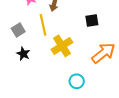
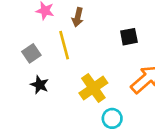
yellow cross: (62, 46) -> (93, 88), moved

